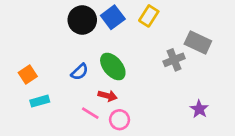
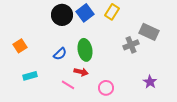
green ellipse: (113, 67) -> (85, 50), turned 30
orange square: (28, 74) -> (20, 46), moved
pink circle: (119, 120) -> (106, 88), moved

